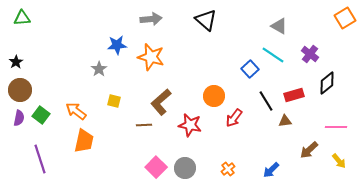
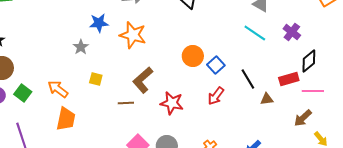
blue square: (250, 69) -> (216, 65), moved
red rectangle: (294, 95) -> (289, 79), moved
orange circle: (214, 96) -> (193, 56), moved
pink line: (336, 127) -> (313, 91), moved
brown arrow: (309, 150) -> (303, 118), moved

